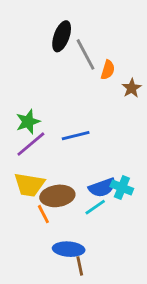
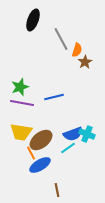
black ellipse: (62, 36) -> (33, 20), moved
brown star: (132, 88) -> (85, 62), moved
purple line: (31, 144) -> (22, 103), turned 50
brown ellipse: (57, 196) -> (41, 140), turned -30
blue ellipse: (69, 249) -> (40, 165), moved, turned -35

